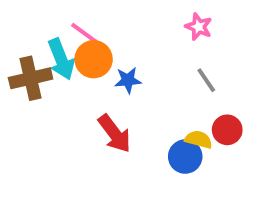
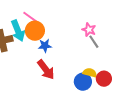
pink star: (199, 27) -> (89, 30), moved
blue star: (128, 80) -> (45, 46), moved
red circle: (227, 130) -> (104, 79), moved

